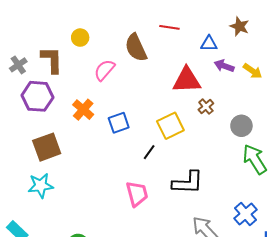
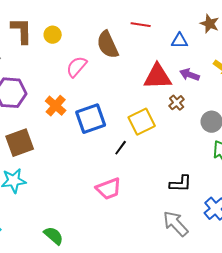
brown L-shape: (52, 60) -> (22, 31), moved
purple arrow: (224, 66) -> (190, 75), moved
blue square: (119, 123) -> (91, 119), size x1.4
black L-shape: (188, 183) -> (181, 184), moved, size x0.7
pink trapezoid: (137, 194) -> (109, 189), turned 84

